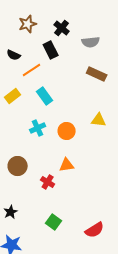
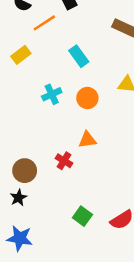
cyan rectangle: (45, 96) -> (79, 56), moved
brown circle: (18, 166) -> (25, 171), moved
green square: (54, 222) -> (82, 216), moved

